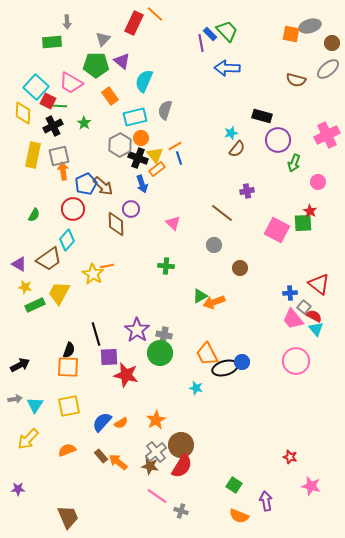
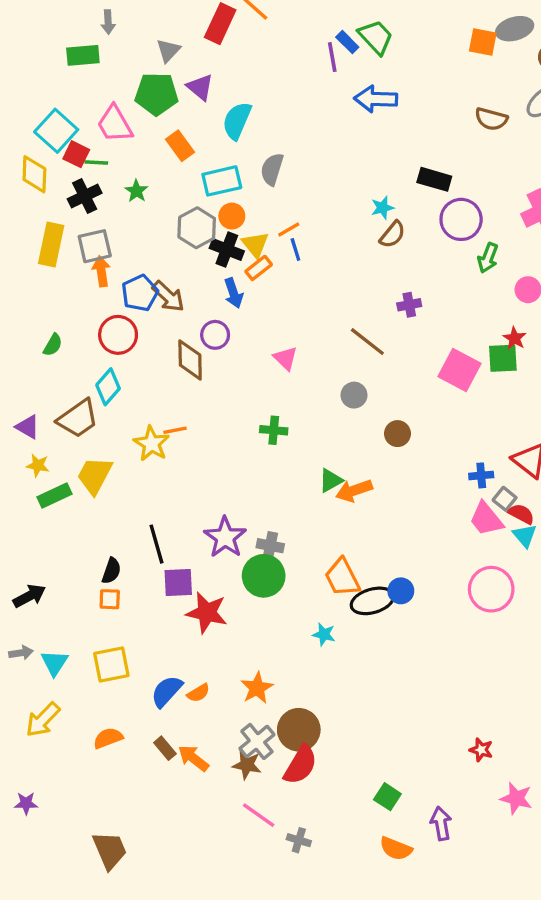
pink trapezoid: (71, 83) -> (115, 124), turned 30
orange square: (68, 367) -> (110, 599), size x0.6

